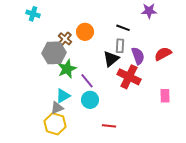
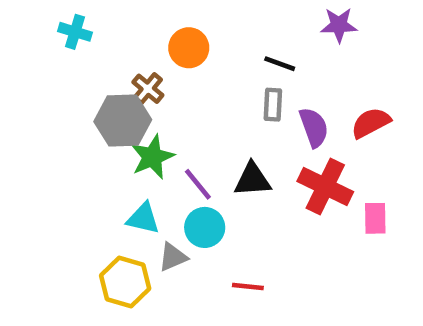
orange circle: (85, 32) -> (189, 48), moved
black triangle: (111, 59) -> (252, 180), moved, turned 36
red cross: (129, 77) -> (325, 186), moved
cyan triangle: (63, 96) -> (143, 218), turned 42
gray triangle: (57, 108) -> (173, 257), moved

